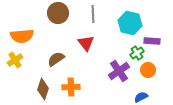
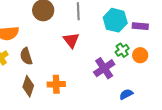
purple rectangle: (152, 41) -> (140, 26), moved
brown semicircle: (56, 59) -> (26, 56), moved, turned -72
orange circle: (148, 70) -> (140, 55), moved

